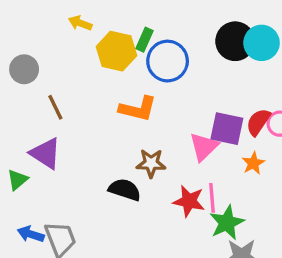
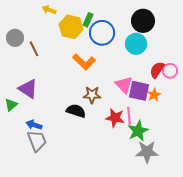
cyan circle: (262, 43) -> (136, 44), moved
brown line: (55, 107) -> (34, 49), moved
orange L-shape: (138, 109) -> (84, 62), turned 30
purple square: (227, 129) -> (139, 91), moved
pink triangle: (204, 147) -> (124, 85), turned -30
blue arrow: (31, 234) -> (34, 125), moved

